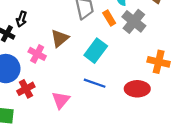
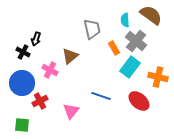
orange rectangle: (109, 18) -> (114, 48), moved
cyan rectangle: (96, 51) -> (130, 67), moved
red ellipse: (137, 89) -> (139, 101), turned 40

